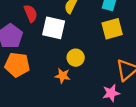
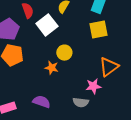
white square: (54, 28) -> (47, 25), turned 35

